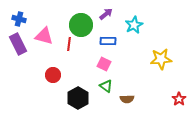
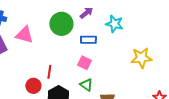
cyan star: (134, 25) -> (114, 24), turned -30
red line: (69, 44) -> (49, 72), moved
red circle: (53, 75) -> (33, 86), moved

